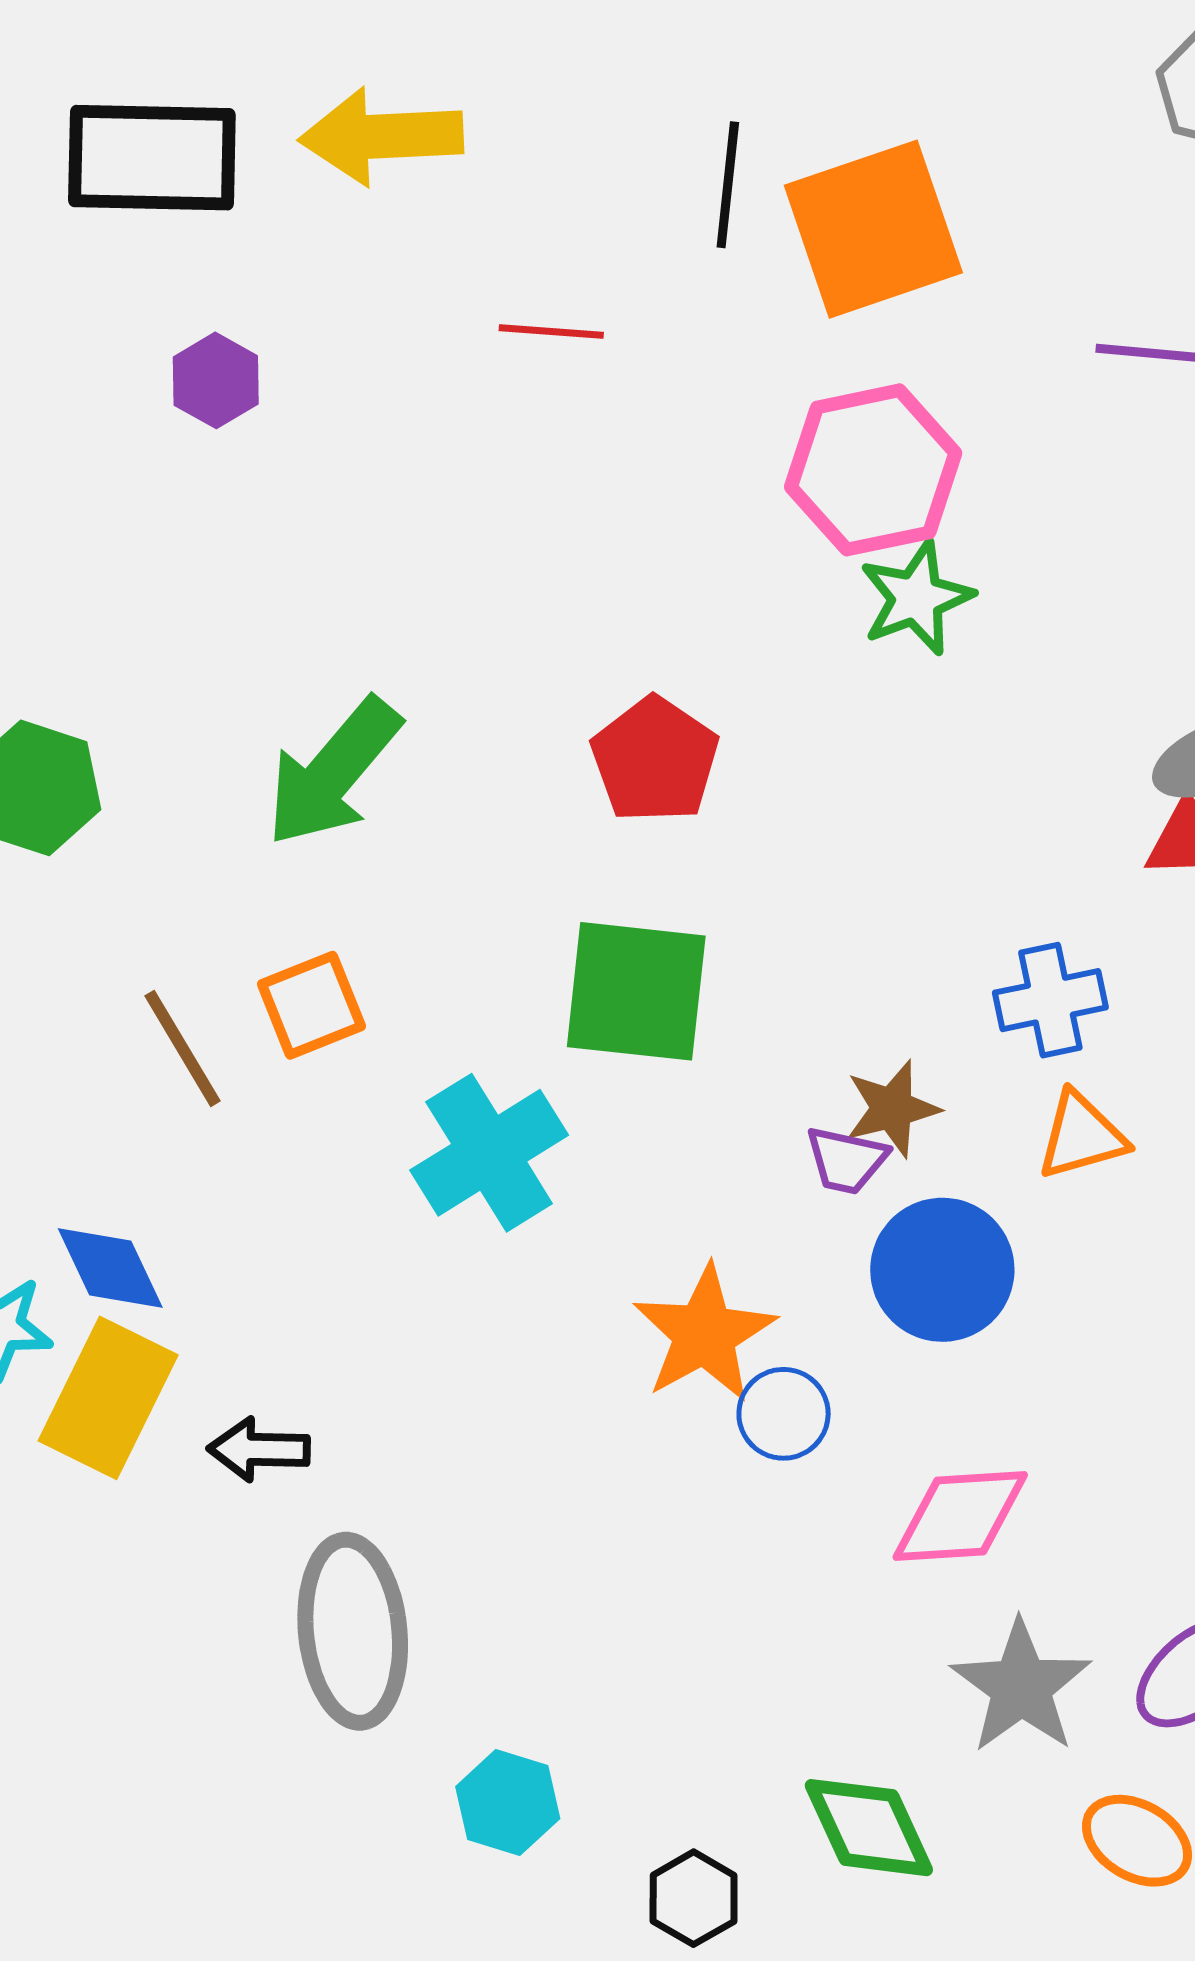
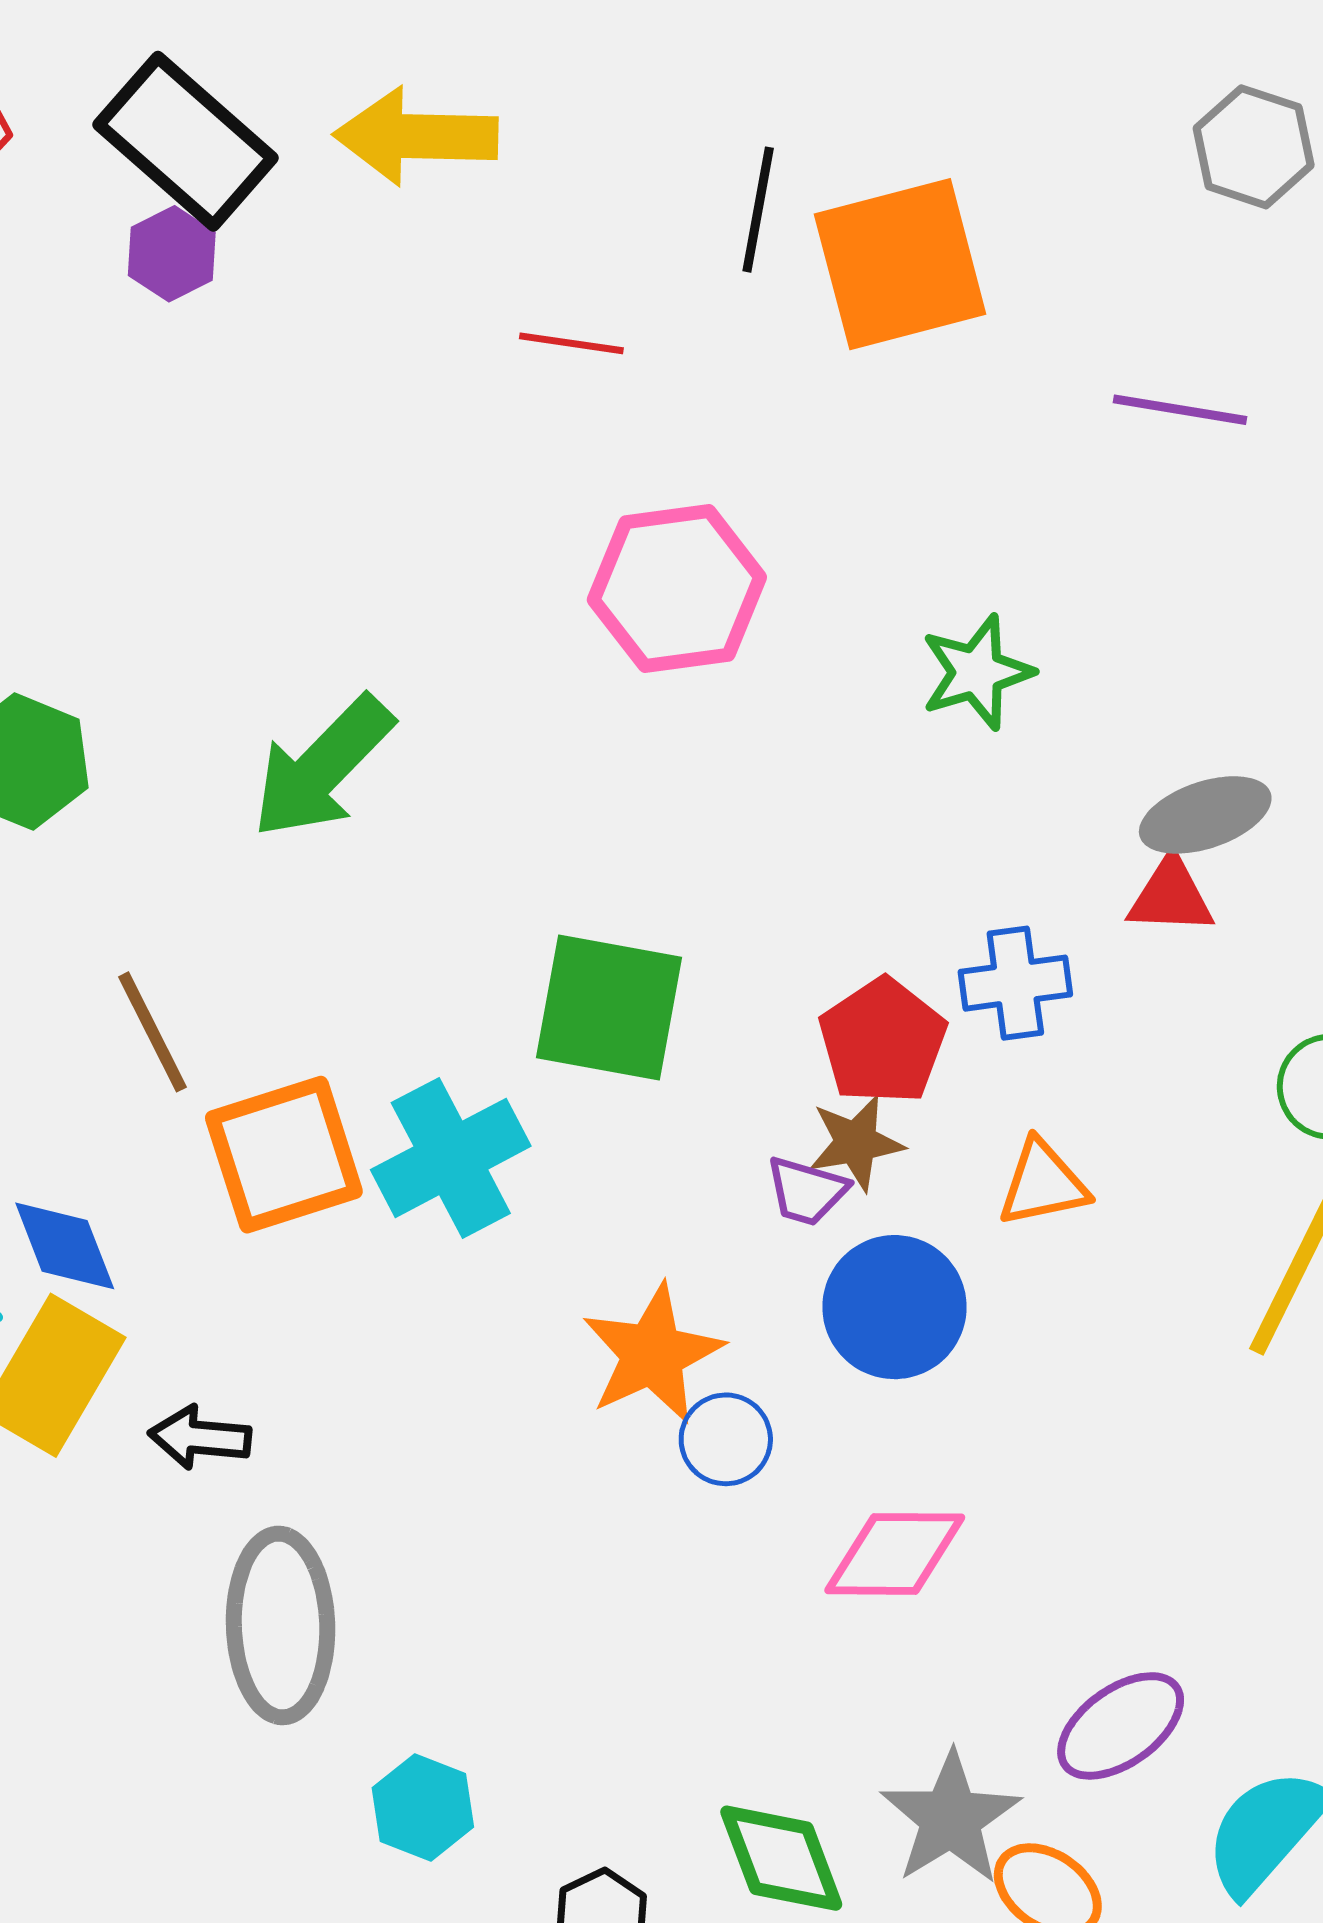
black rectangle: (152, 158) -> (186, 141), turned 36
purple hexagon: (216, 380) -> (172, 254), moved
pink hexagon: (873, 470) -> (677, 589), moved
green star: (916, 598) -> (977, 672), moved
red pentagon: (655, 760) -> (883, 1041), moved
blue cross: (1050, 1000) -> (1015, 983), moved
orange square: (311, 1005) -> (284, 1155), moved, size x1.5
gray star: (1021, 1687) -> (951, 1818), moved

